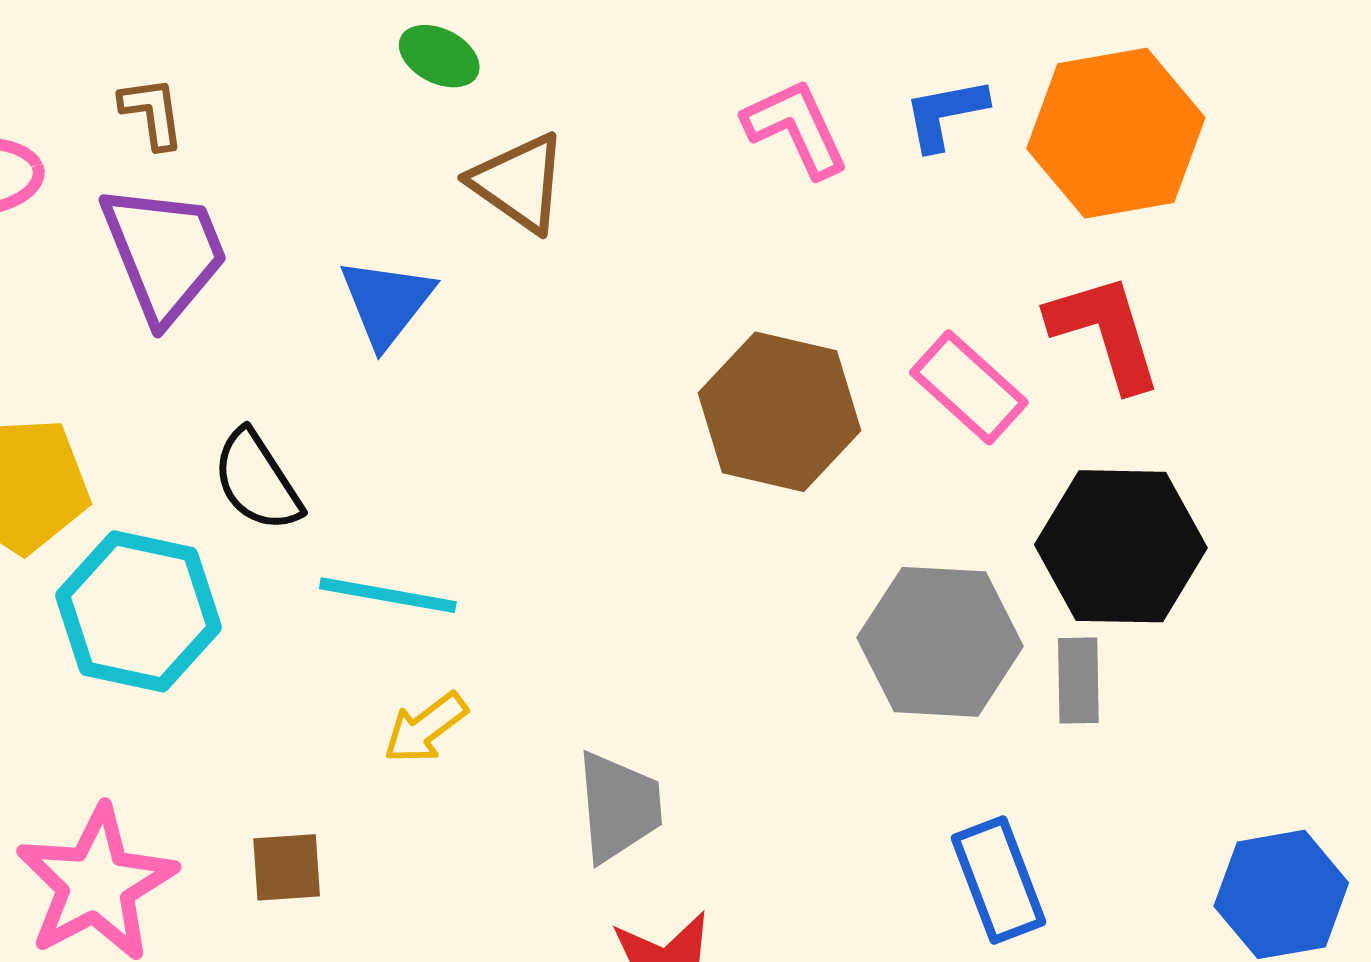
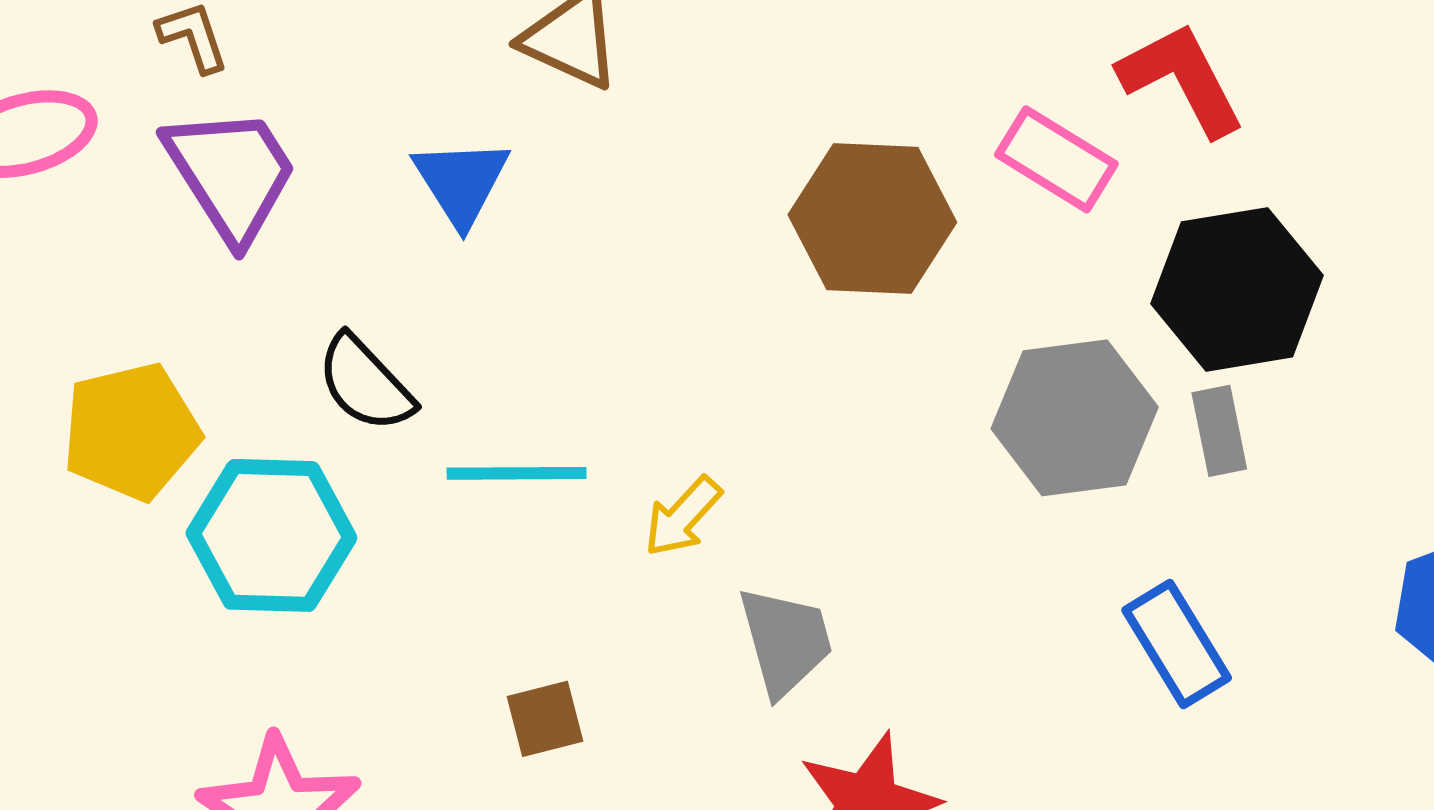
yellow arrow: (425, 728) -> (683, 517), moved
brown square: (287, 867) -> (545, 719), moved

